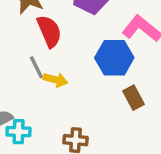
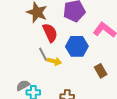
blue hexagon: (114, 58) -> (77, 46), moved

